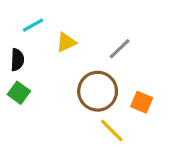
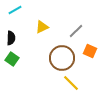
cyan line: (33, 25) -> (15, 10), moved
orange square: (142, 102) -> (90, 51), moved

